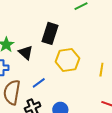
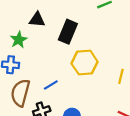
black triangle: (26, 53) -> (37, 20), moved, turned -42

